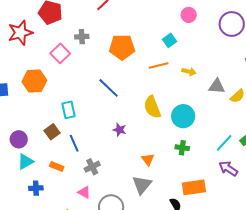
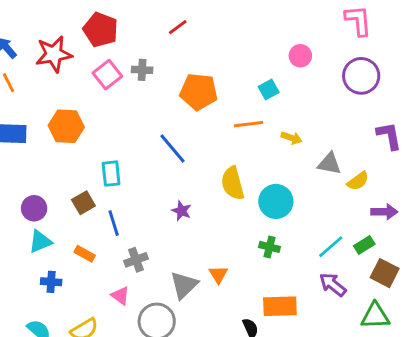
pink square: (60, 53) -> (107, 75), moved
orange triangle: (148, 160) -> (218, 274), moved
gray triangle: (142, 185) -> (184, 285), moved

